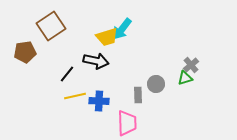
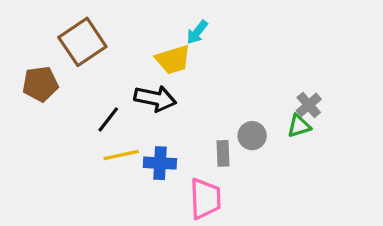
cyan arrow: (122, 29) -> (197, 32), moved, size x0.7

